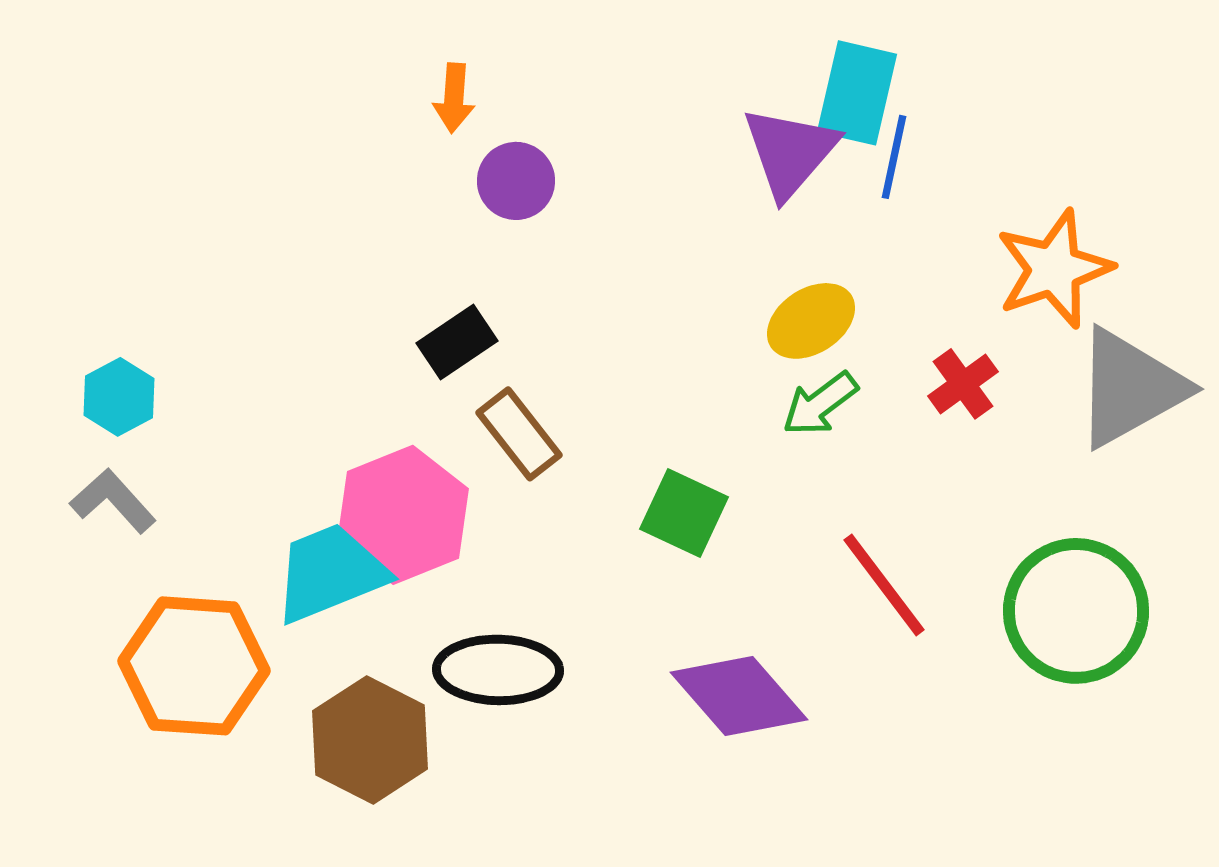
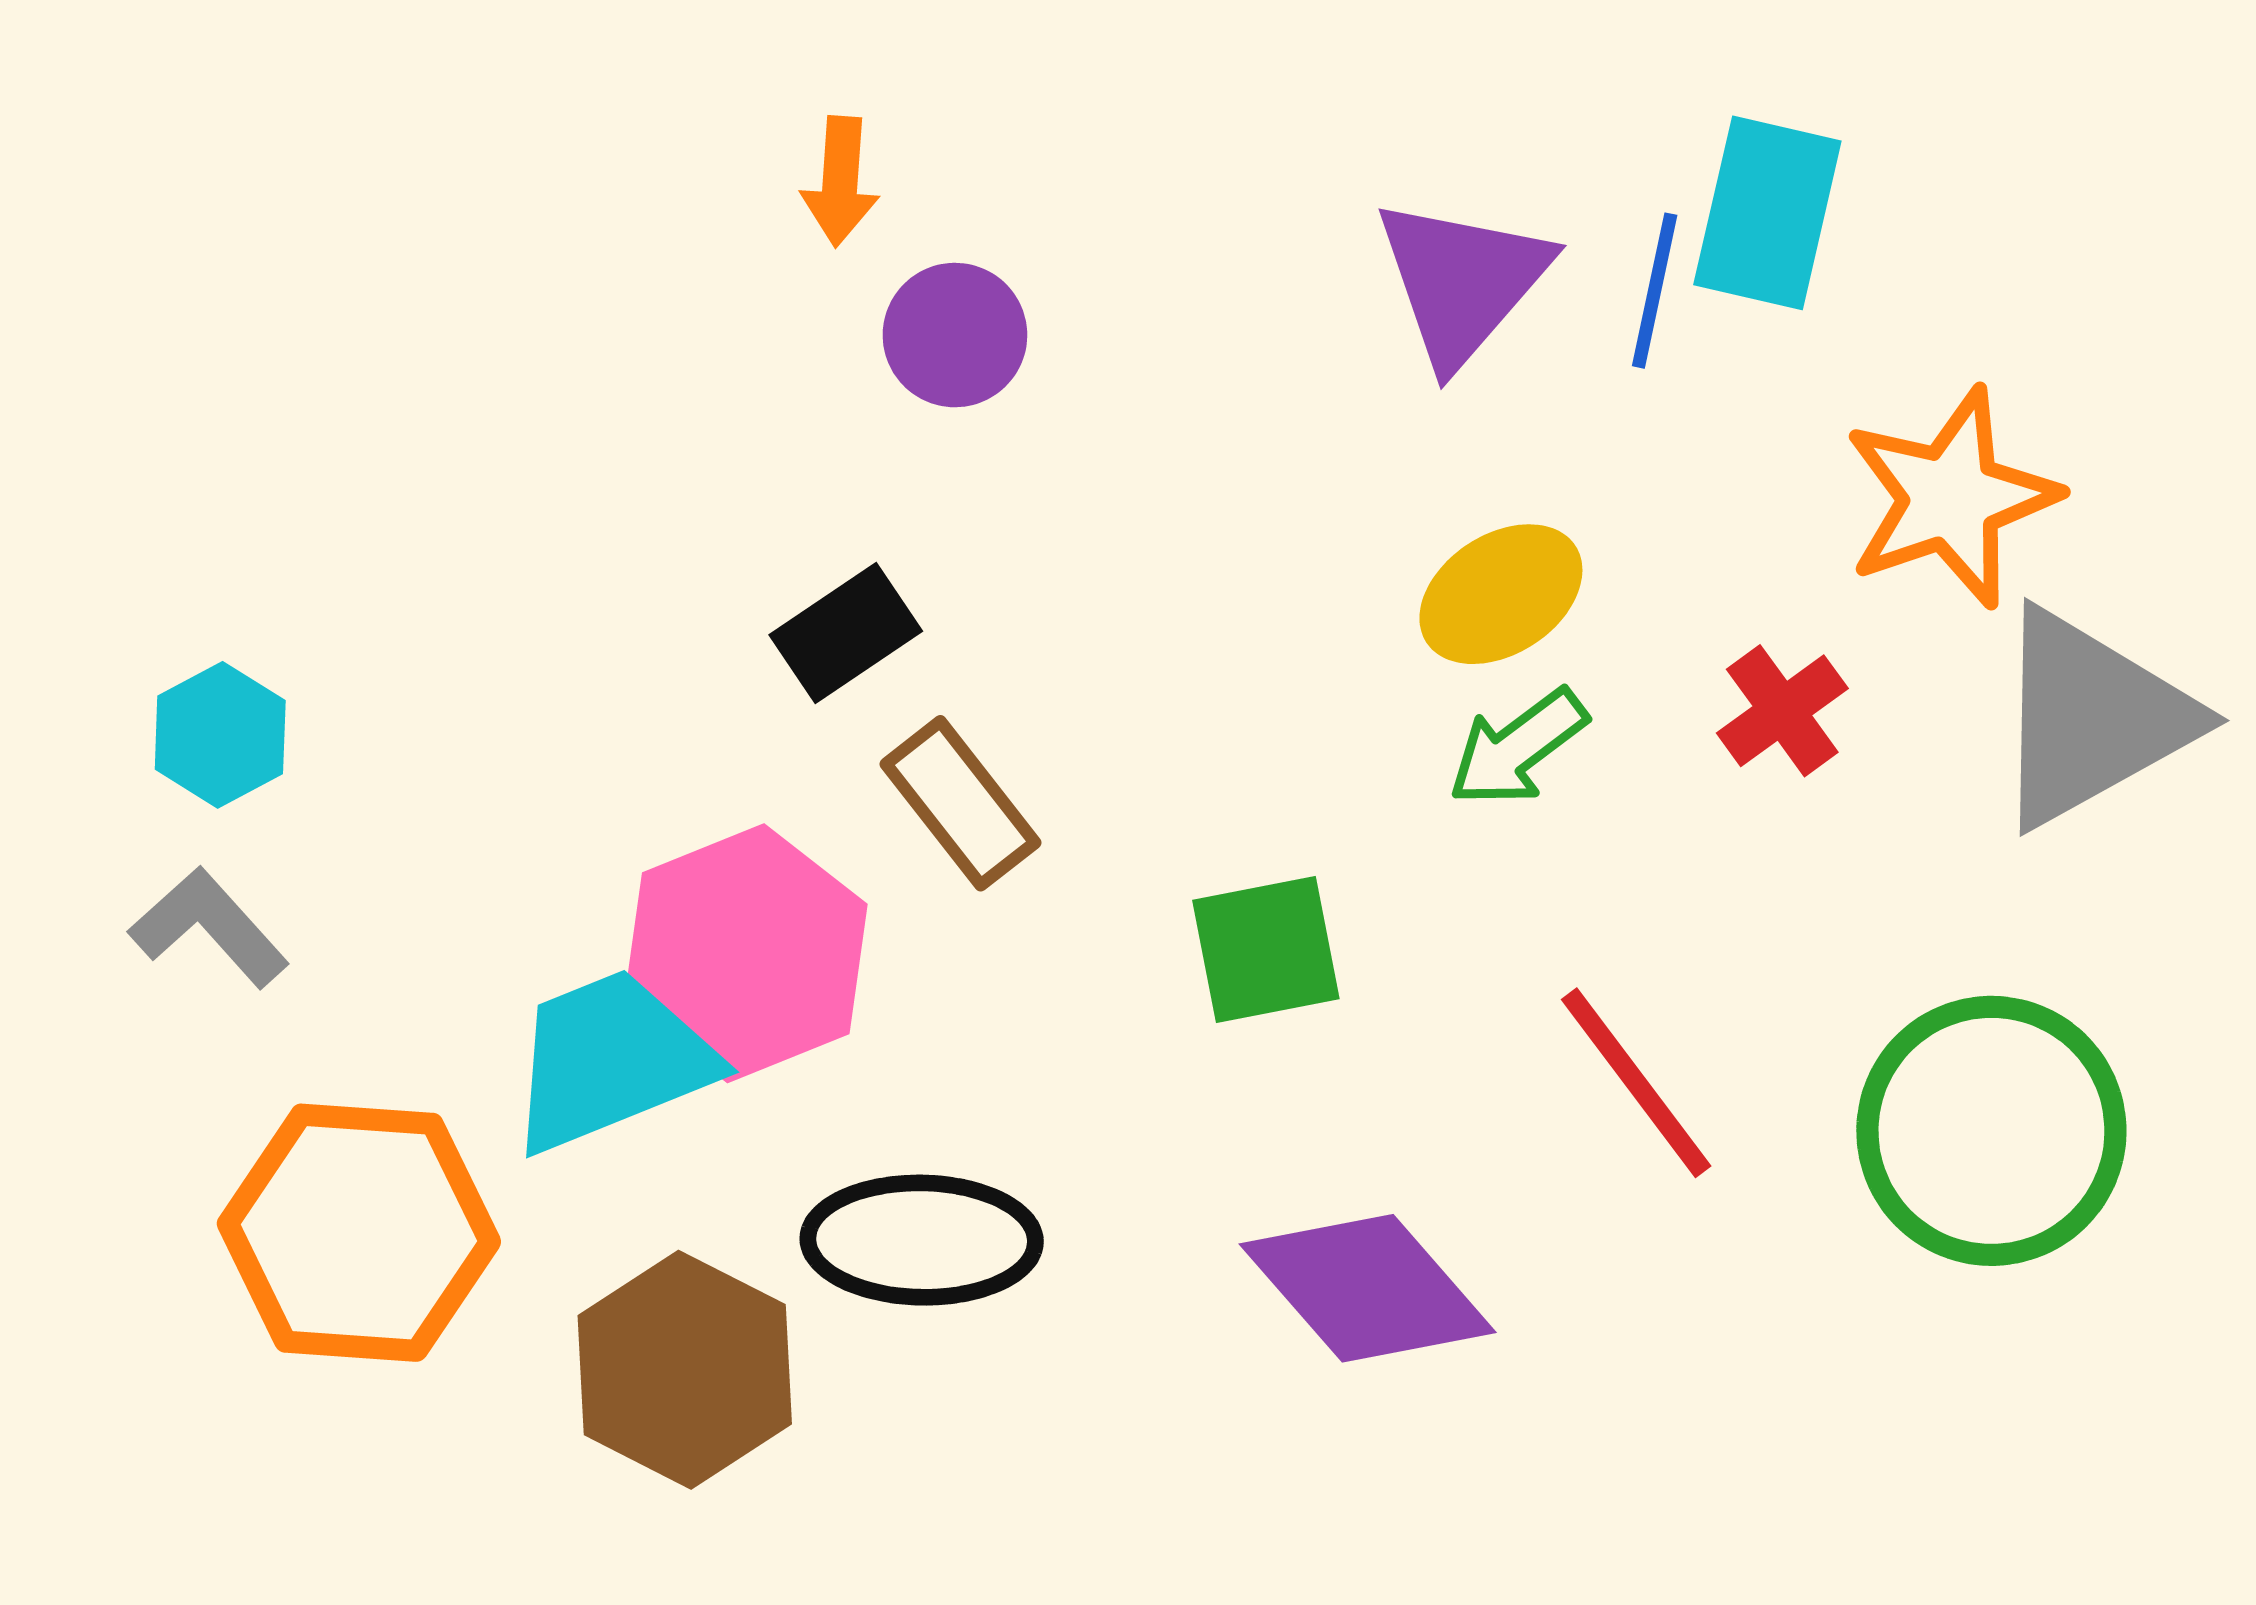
cyan rectangle: (857, 93) -> (1767, 213), moved
green square: (684, 513) -> (1266, 950), turned -36

